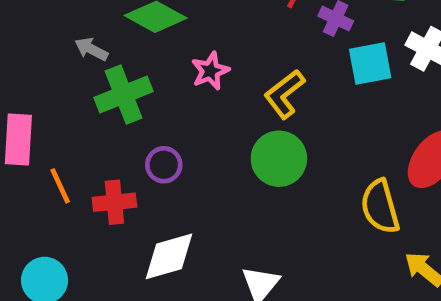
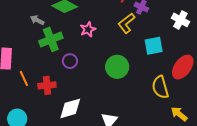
cyan square: (370, 64) -> (154, 46), moved
yellow L-shape: (284, 94) -> (126, 23), moved
purple circle: (164, 165) -> (70, 61), moved

